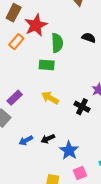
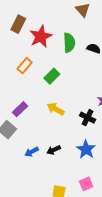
orange rectangle: (16, 42) -> (25, 66), moved
green semicircle: (57, 43) -> (69, 43), moved
green rectangle: (47, 65) -> (52, 76), turned -49
blue star: (69, 150) -> (86, 149), moved

